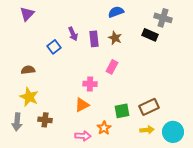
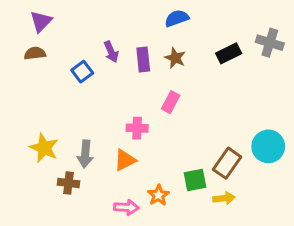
gray cross: (163, 18) -> (270, 43), moved
black rectangle: (150, 35) -> (229, 53), turned -49
brown semicircle: (28, 70) -> (35, 53), moved
brown rectangle: (149, 107) -> (227, 163), turned -30
green square: (122, 111) -> (195, 180), moved
gray arrow: (17, 122) -> (85, 154), moved
cyan circle: (173, 132) -> (268, 146), moved

